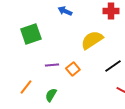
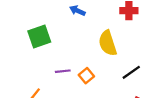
yellow semicircle: (92, 40) -> (108, 43), turned -75

